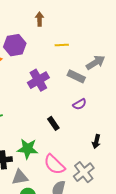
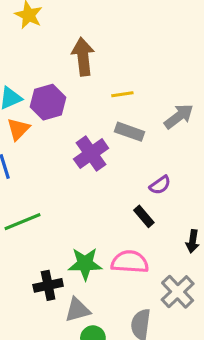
brown arrow: (39, 19) -> (83, 57), size x1.6
gray rectangle: (76, 76) -> (130, 132), moved
black rectangle: (53, 123) -> (144, 216), moved
pink semicircle: (54, 164) -> (130, 262), moved, turned 145

